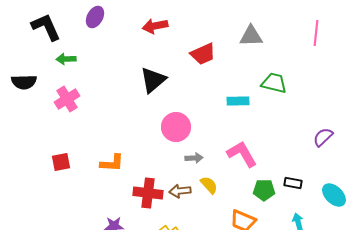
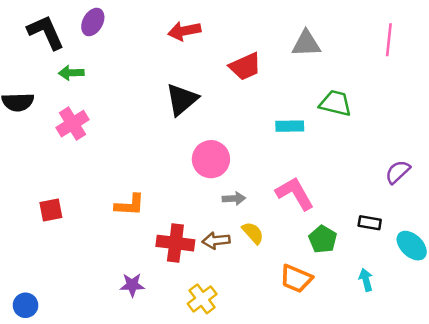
purple ellipse: (95, 17) -> (93, 22), moved
red square: (61, 162) -> (51, 210), moved
black rectangle: (293, 183) -> (370, 223), moved
green pentagon: (264, 190) -> (323, 239), turned 30

